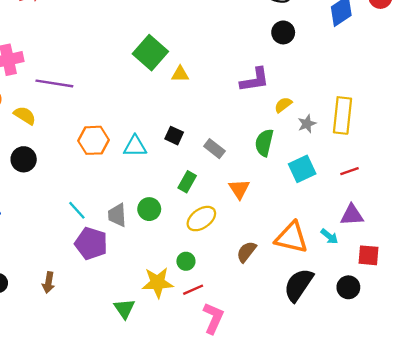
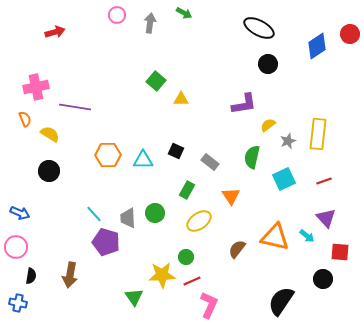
green square: (150, 53) -> (156, 81), size x0.7
purple triangle: (352, 215) -> (326, 218), turned 50
brown arrow: (48, 283) -> (70, 275), size x1.4
black semicircle: (299, 285) -> (281, 301), moved

